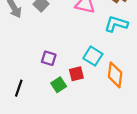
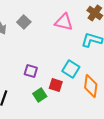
red square: (76, 74) -> (56, 85), turned 32

